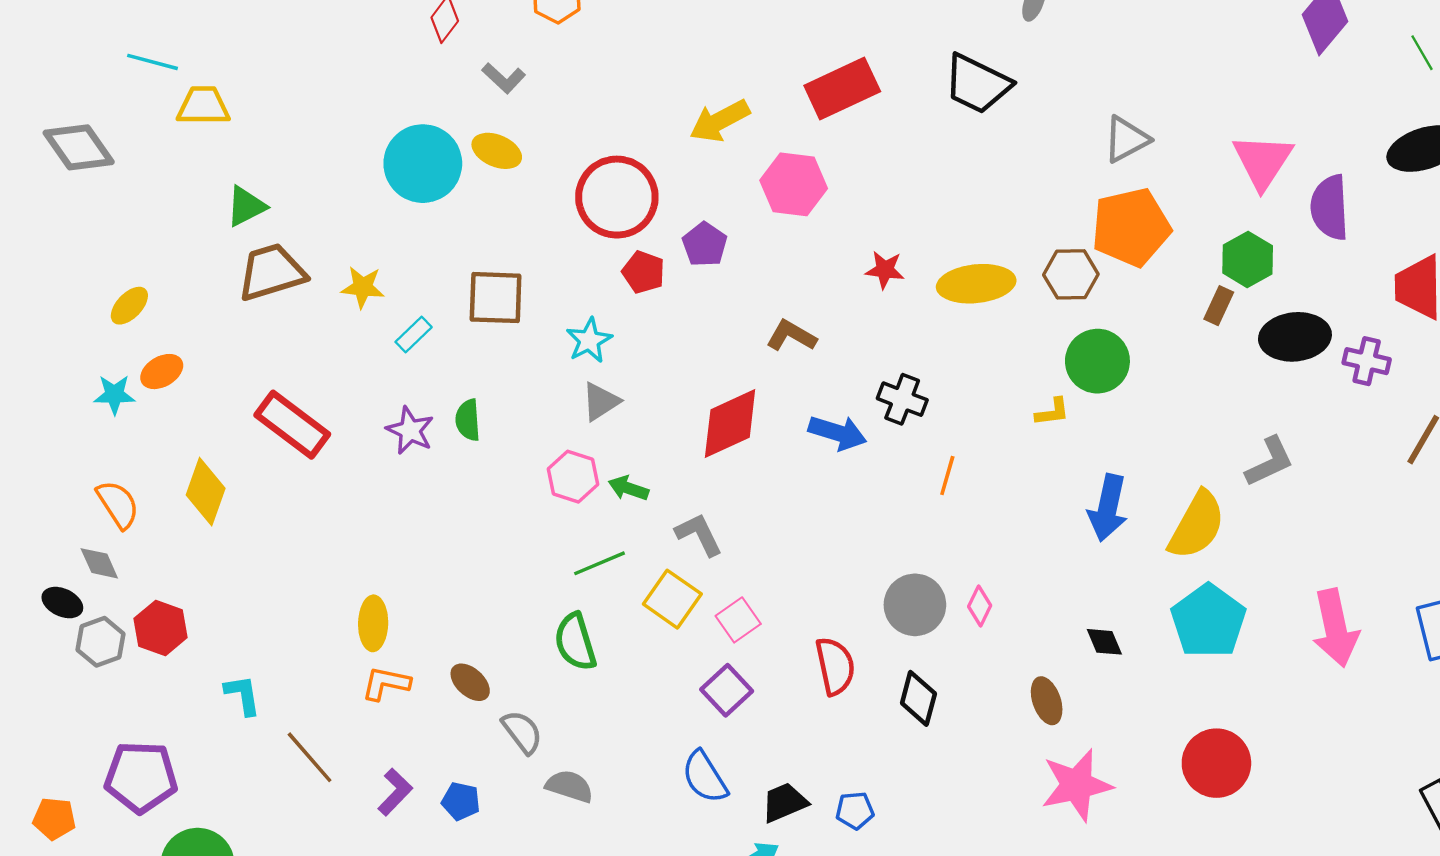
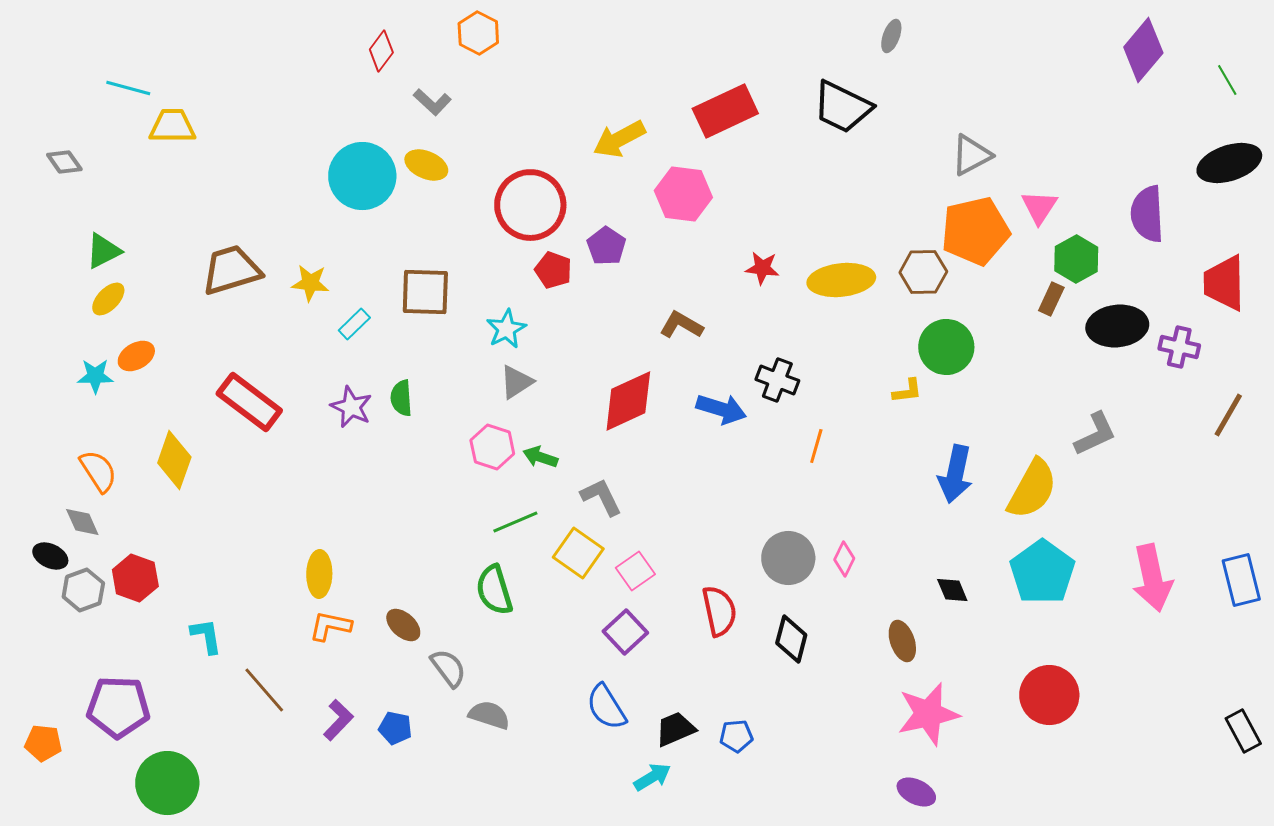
gray diamond: (79, 147) -> (64, 162), size x0.6
pink triangle: (1263, 161) -> (1039, 207), moved, size x0.7
green triangle: (246, 206) -> (103, 251), moved

